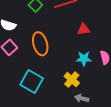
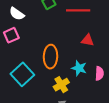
orange ellipse: (40, 44) -> (51, 57), moved

